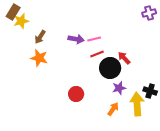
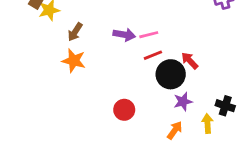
yellow arrow: (137, 104) -> (207, 123), size x0.6

